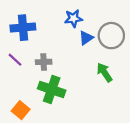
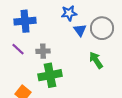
blue triangle: (86, 38) -> (80, 30), turned -32
green cross: (52, 90) -> (50, 75), turned -30

